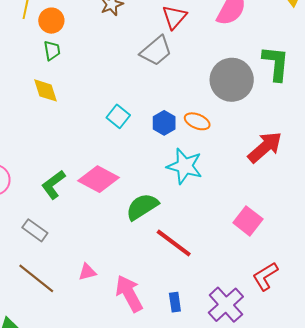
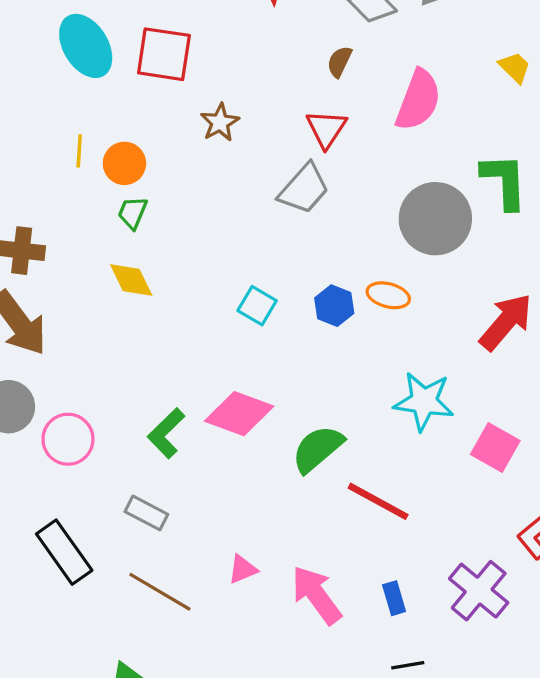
green trapezoid: (52, 51) -> (133, 213), turned -140
cyan star: (185, 166) -> (424, 401), moved

